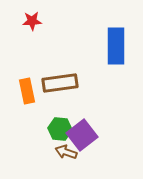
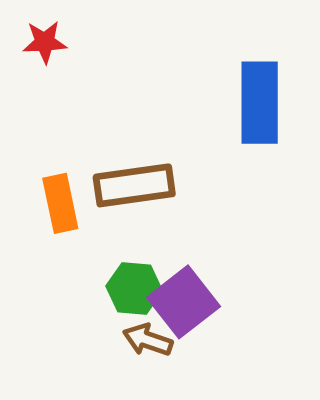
red star: (32, 21) -> (45, 42), moved

